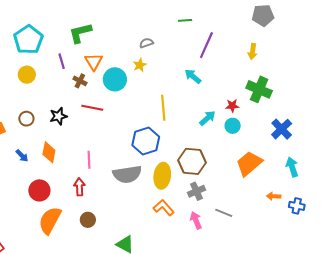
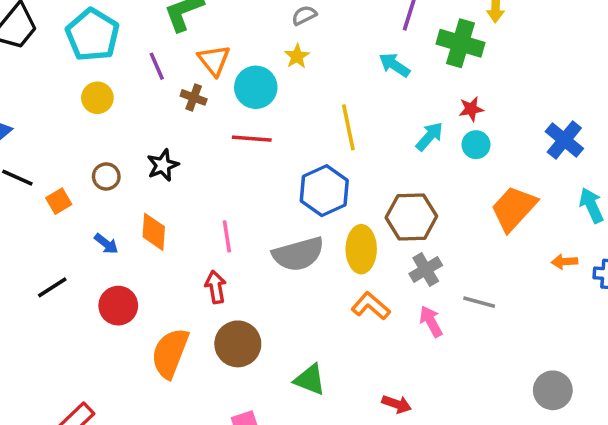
green cross: (259, 89) -> (460, 43), moved
red line: (92, 108) -> (252, 139), moved
red circle: (39, 190) -> (118, 306), moved
brown circle: (88, 220) -> (238, 344), size x1.6

